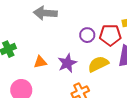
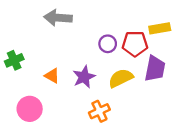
orange triangle: (40, 62) -> (52, 76), turned 40

